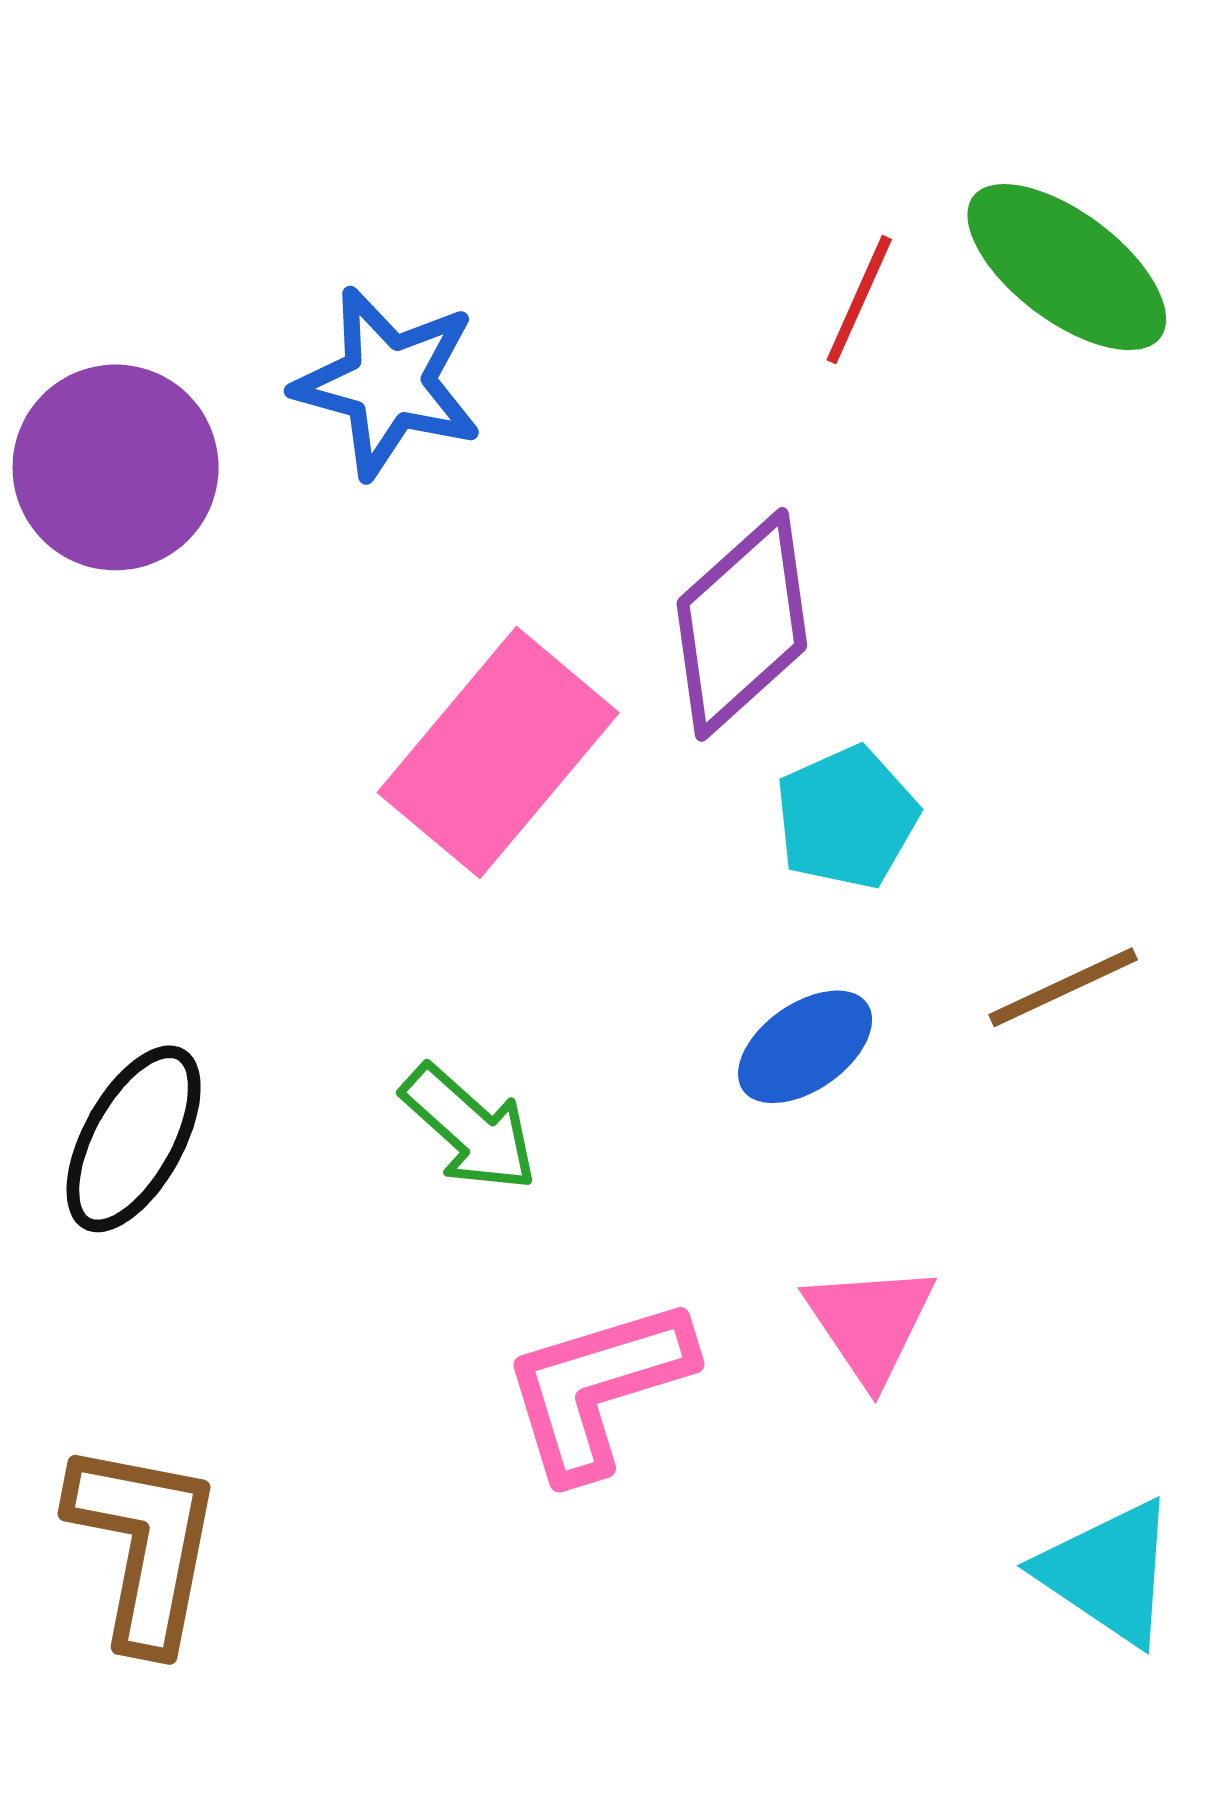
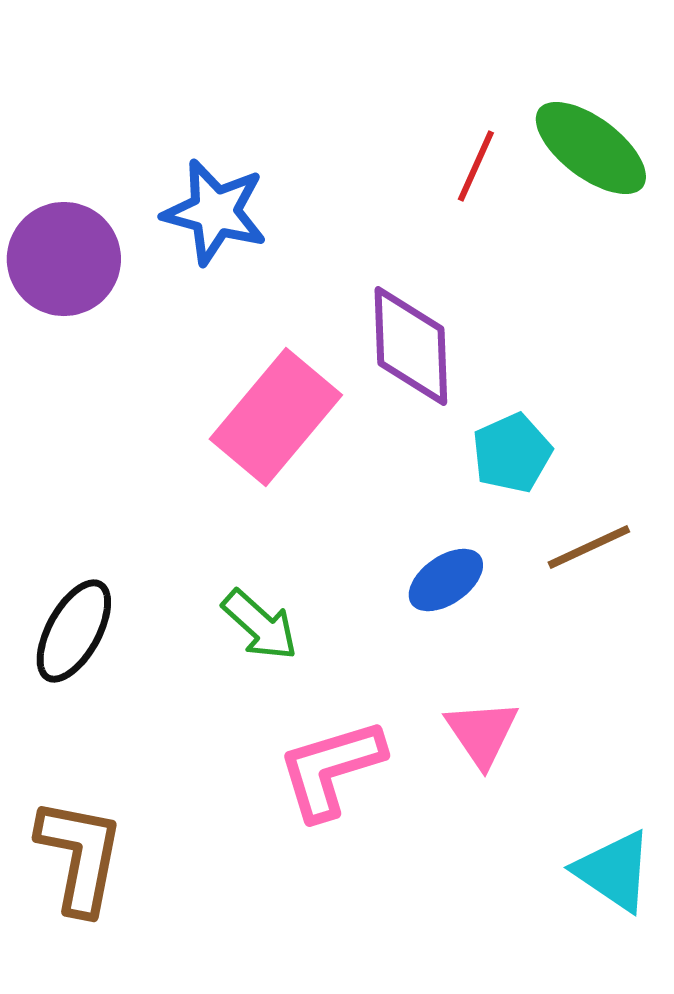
purple diamond: (742, 624) -> (411, 346), turned -50
cyan pentagon: (847, 818) -> (512, 453), moved

